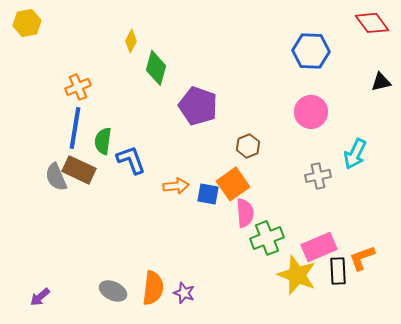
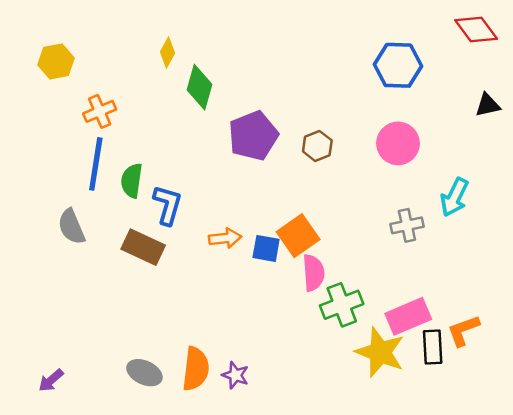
yellow hexagon: (27, 23) -> (56, 61), moved
purple pentagon: (198, 106) -> (253, 136), turned 30
brown hexagon: (248, 146) -> (317, 146), moved
blue L-shape: (131, 160) -> (167, 205), turned 36
brown rectangle: (79, 170) -> (143, 247), moved

